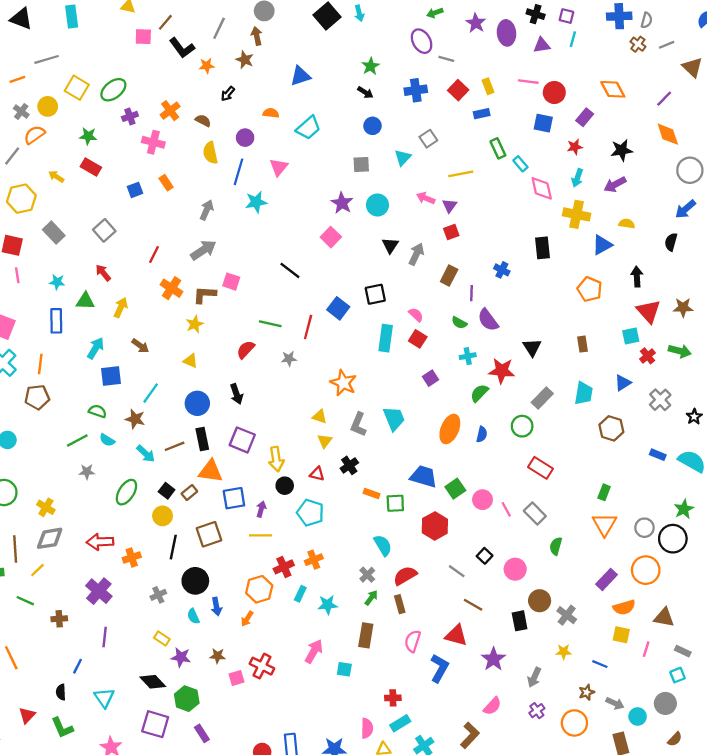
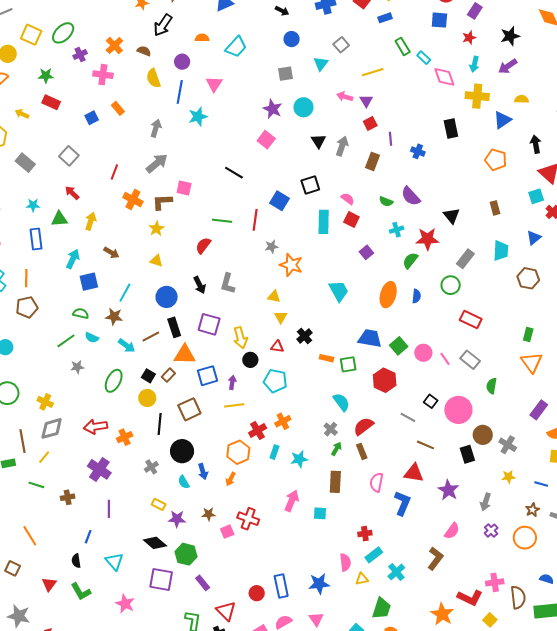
black arrow: (228, 94) -> (163, 25), size x1.6
purple line: (472, 293) -> (391, 139), moved
gray star: (289, 359) -> (272, 247), moved
gray L-shape: (358, 424) -> (228, 284), moved
pink circle: (515, 569) -> (458, 410), size x1.4

